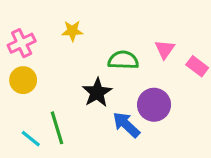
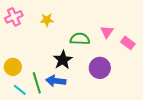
pink cross: (22, 43) -> (14, 17), moved
yellow circle: (23, 80) -> (13, 67), moved
blue arrow: (126, 125) -> (56, 81), moved, turned -36

